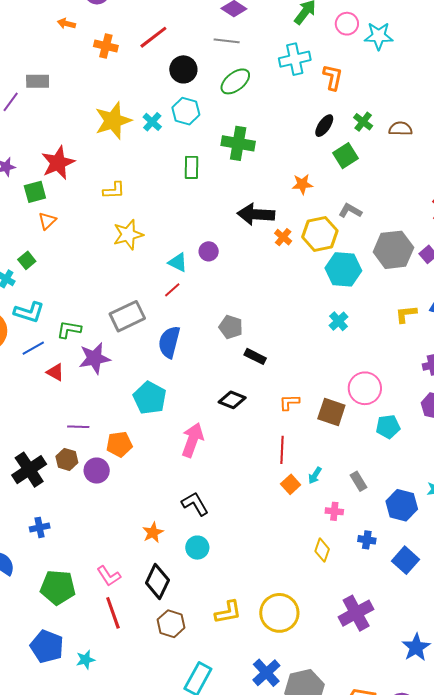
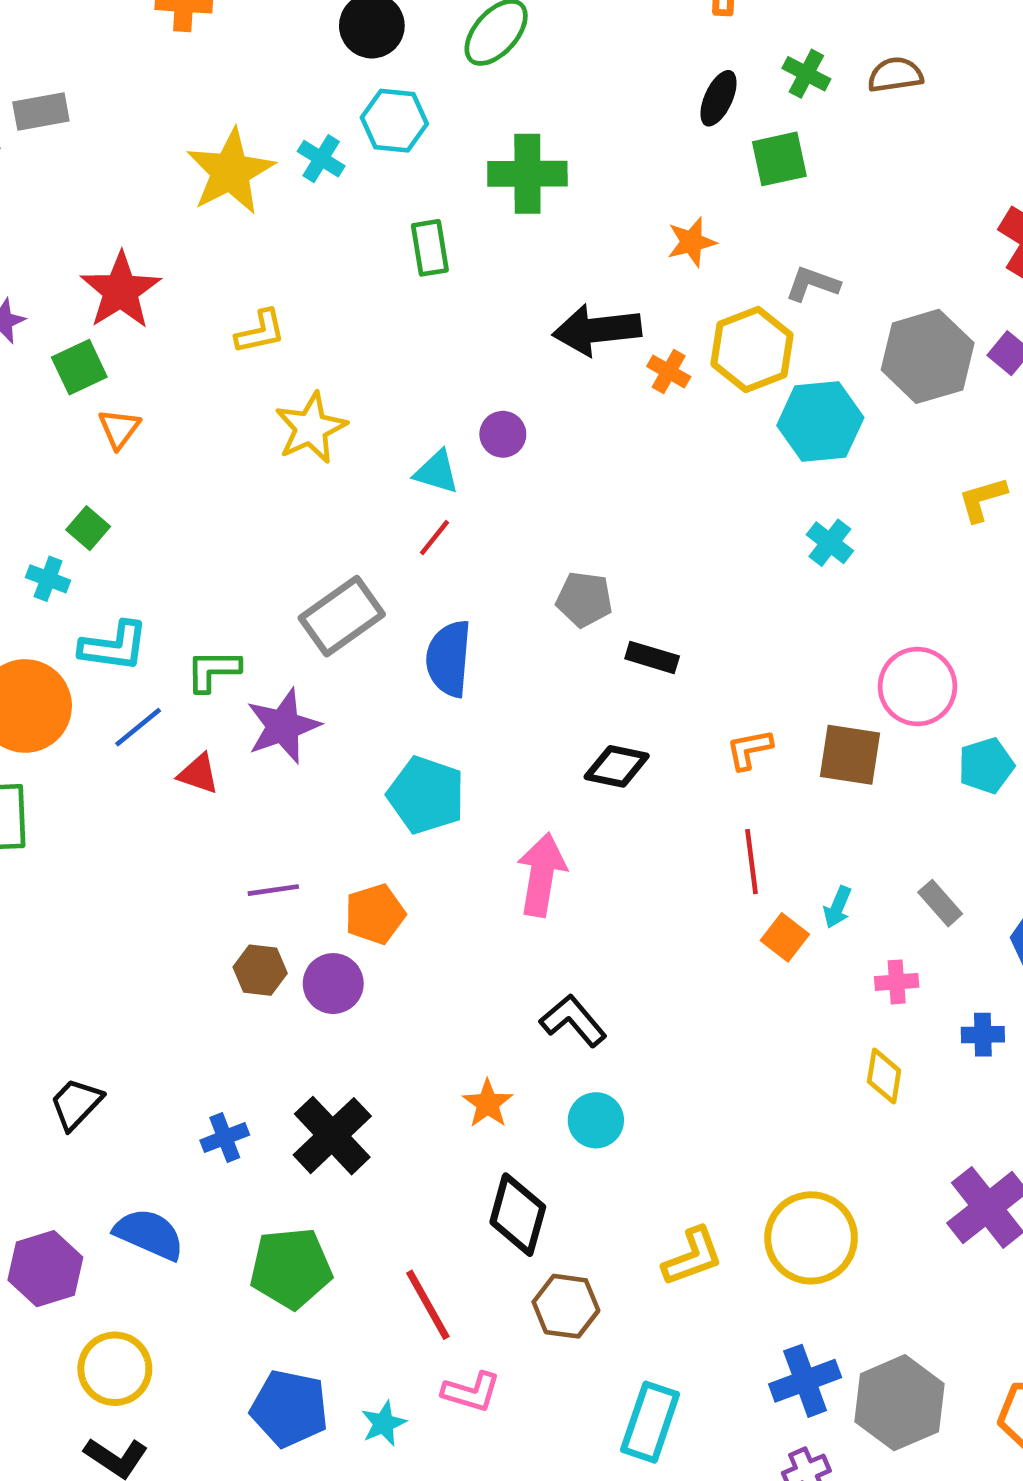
green square: (345, 156) -> (779, 159), turned 30
black cross: (29, 470) -> (332, 1136), moved
pink L-shape: (109, 576) -> (471, 1392), moved, turned -30
blue cross: (266, 673) -> (805, 1381), turned 32

